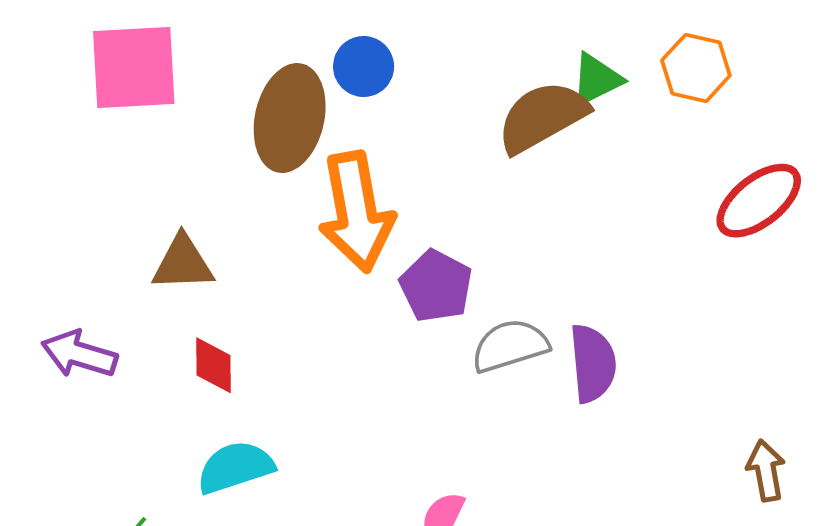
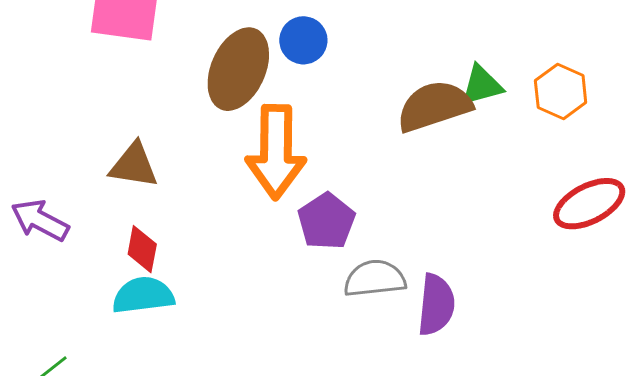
cyan semicircle: (235, 467) -> (143, 295), moved

